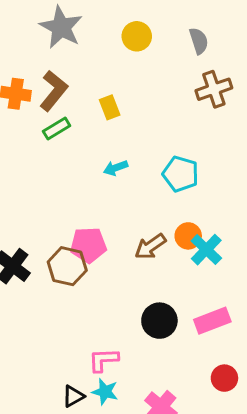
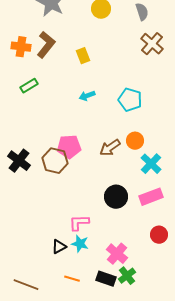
brown cross: (214, 89) -> (152, 44), turned -30
green rectangle: (57, 129) -> (29, 86), moved
cyan cross: (206, 250) -> (151, 164), moved

